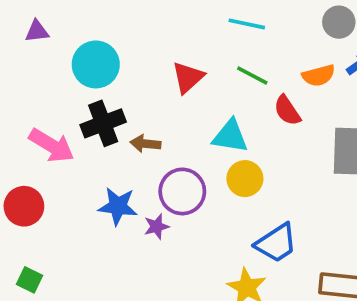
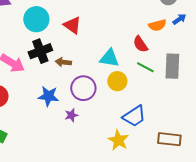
green line: (252, 75) -> (145, 67), moved
red triangle: (188, 77) -> (72, 25), moved, turned -42
purple star: (157, 226) -> (71, 115), moved

